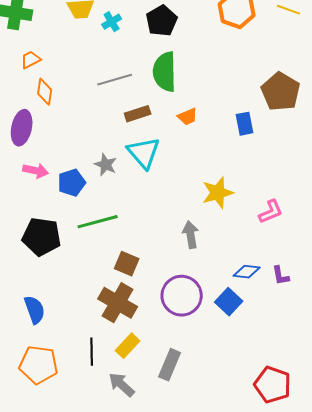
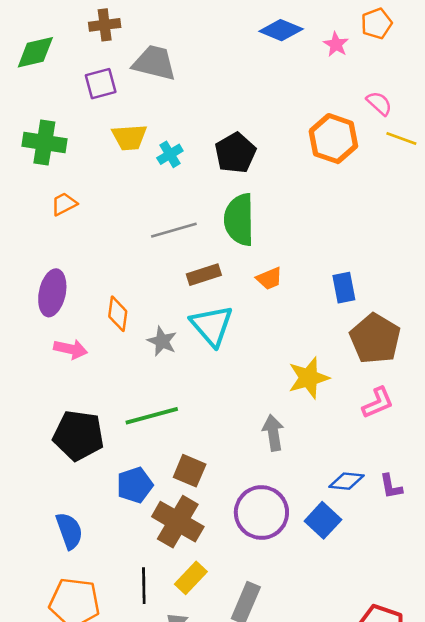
orange diamond: (45, 92) -> (118, 314), moved
brown pentagon: (281, 92) -> (375, 339), moved
blue pentagon: (72, 183) -> (135, 485), moved

